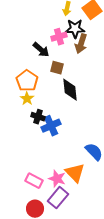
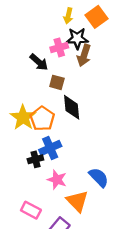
orange pentagon: (27, 81) -> (42, 119), moved
yellow star: (27, 99) -> (23, 117), size x1.6
black cross: (38, 117) -> (35, 159), moved, turned -32
pink star: (57, 179) -> (57, 180), moved

